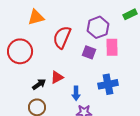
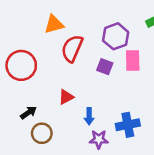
orange triangle: (36, 17) -> (54, 24), moved
black arrow: (39, 84) -> (28, 113), moved
blue cross: (108, 84) -> (128, 125), moved

